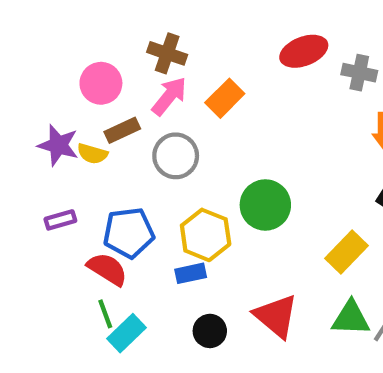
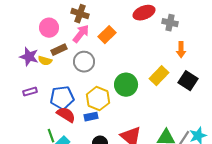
yellow rectangle: (346, 252) -> (159, 76), moved
red semicircle: (107, 269) -> (66, 115), moved

